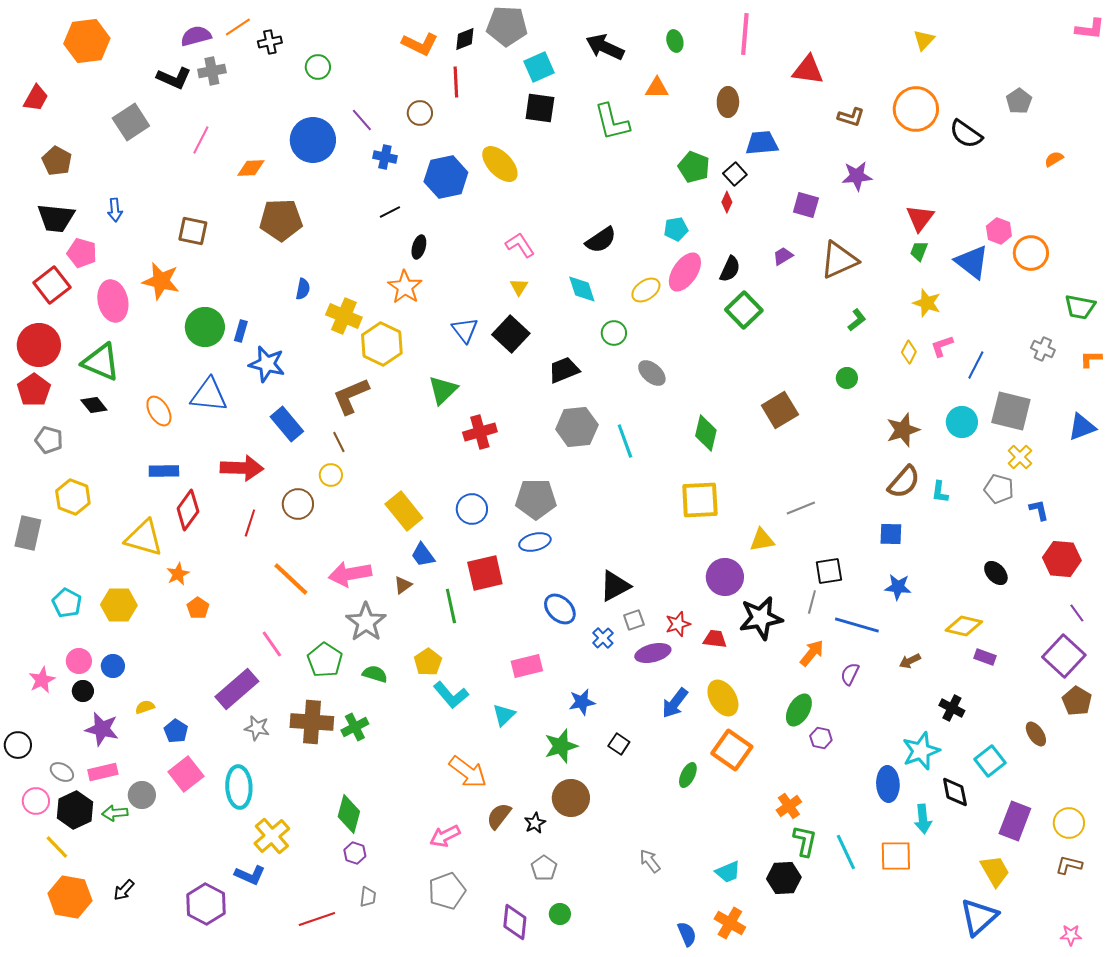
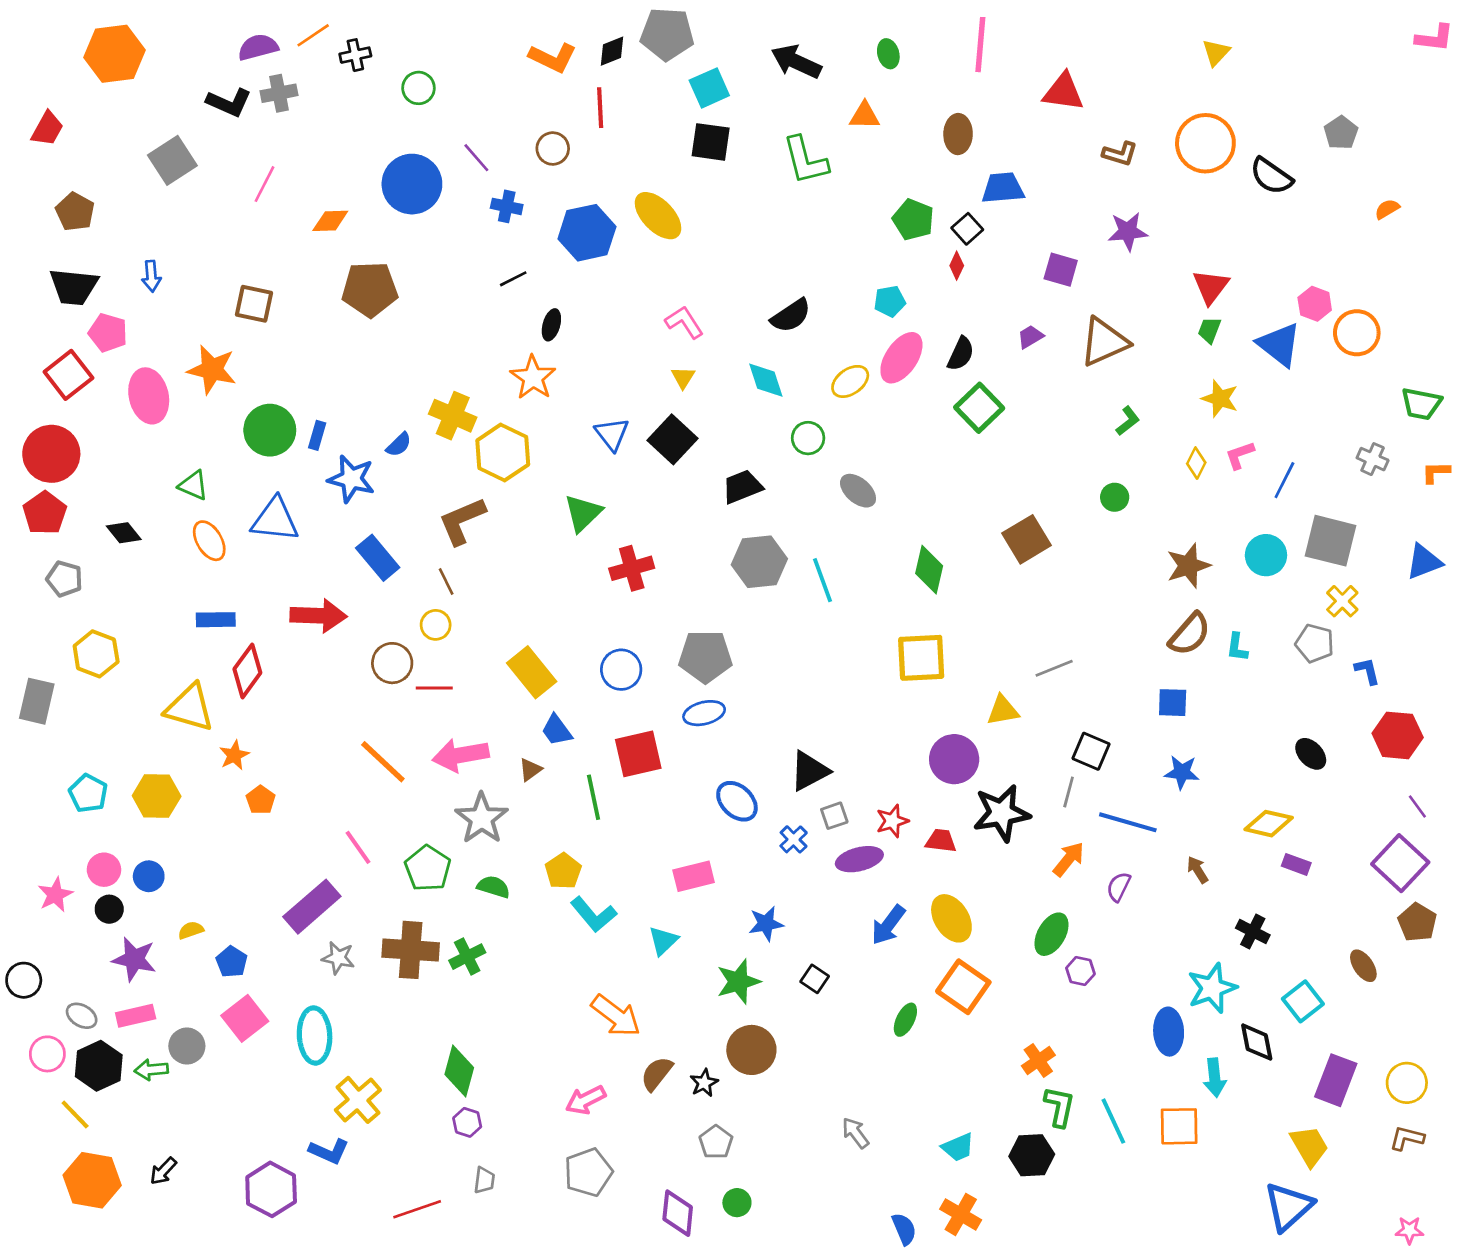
blue semicircle: (303, 289) -> (399, 445), moved, turned 35
green triangle: (101, 362) -> (193, 485), moved, size x0.6
red line: (250, 523) -> (434, 688), moved, turned 72
black square: (829, 571) -> (1091, 751), turned 32
brown arrow: (910, 661) -> (1198, 870), turned 85

